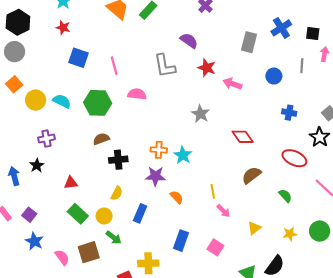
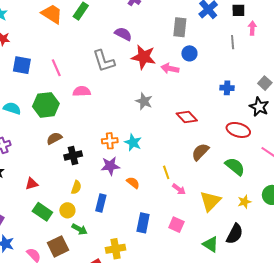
red star: (207, 68) -> (144, 57), size x1.4
blue circle: (274, 76) -> (189, 53), moved
green semicircle: (285, 196) -> (235, 166), size x1.5
yellow triangle: (254, 228) -> (210, 201), size x1.6

